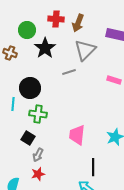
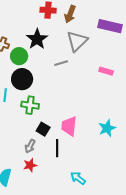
green circle: (27, 30) -> (19, 56), moved
black square: (28, 138) -> (43, 129), moved
black line: (93, 167) -> (57, 148), moved

